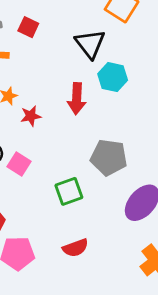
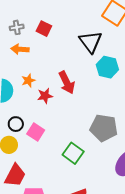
red arrow: (77, 99) -> (67, 82), moved, turned -30
green square: (69, 191) -> (73, 153), turned -35

